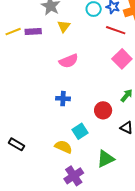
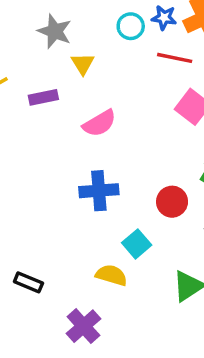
purple rectangle: (33, 31) -> (43, 97), moved
blue cross: (63, 99) -> (99, 191), size x1.5
purple cross: (74, 176) -> (83, 326), moved

